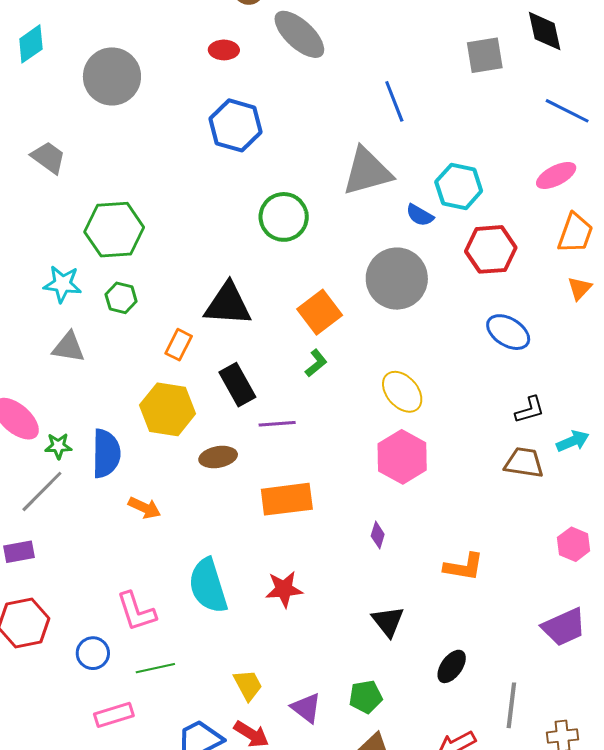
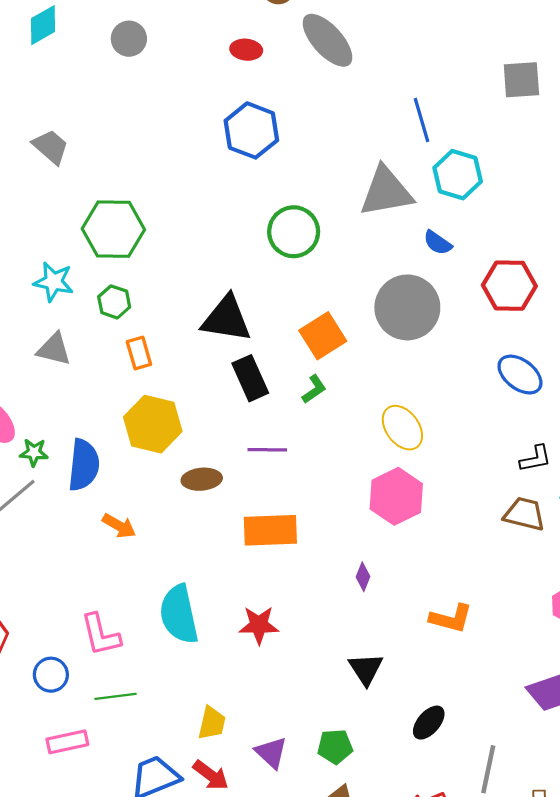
gray circle: (112, 76) -> (129, 39), moved, size x0.6
cyan hexagon: (459, 186) -> (458, 175), moved
orange rectangle: (179, 345) -> (139, 353), moved, turned -48
black rectangle: (237, 385) -> (250, 378), moved
yellow trapezoid: (248, 685) -> (212, 723), turned 36

